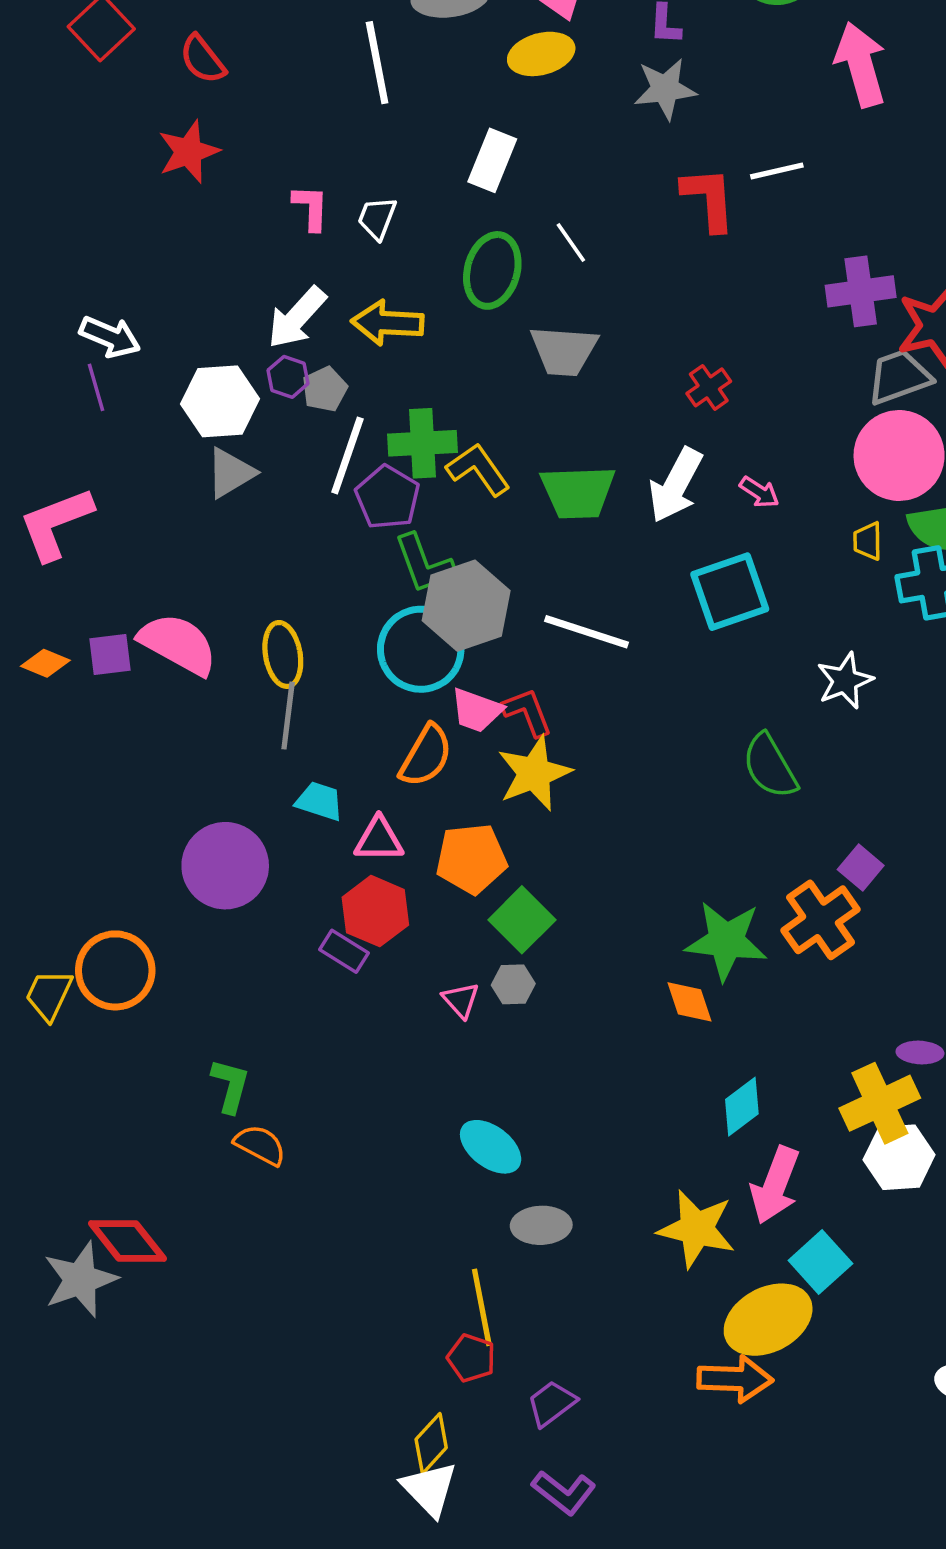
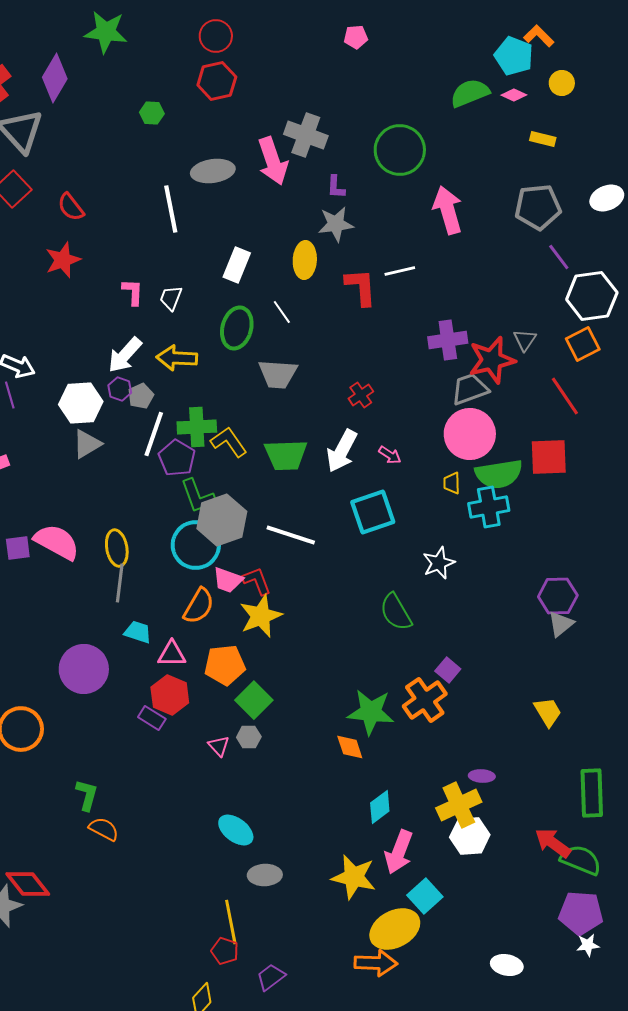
yellow ellipse: (541, 54) -> (305, 260), moved, turned -72

